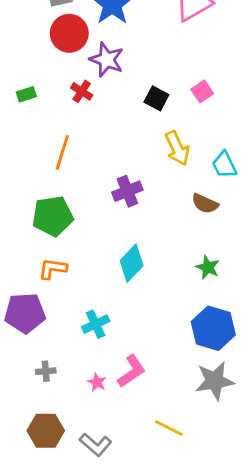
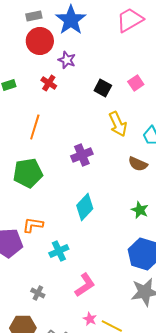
purple star: (107, 60) -> (67, 60), size x0.7
orange L-shape: (53, 269) -> (33, 225), moved
gray cross: (46, 371) -> (38, 293), moved, turned 32
pink star: (97, 382) -> (90, 319), moved

